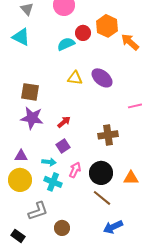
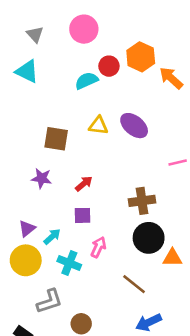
brown square: (30, 92) -> (56, 139), moved
purple star: (32, 118) -> (42, 178), size x0.7
purple square: (63, 146) -> (83, 215), turned 32
purple triangle: (21, 156) -> (27, 229), turned -40
cyan arrow: (49, 162) -> (52, 237), moved, turned -48
black circle: (101, 173) -> (149, 238), moved

